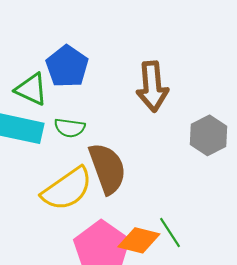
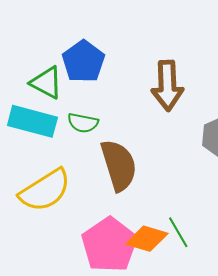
yellow semicircle: (67, 189) -> (45, 190), moved

